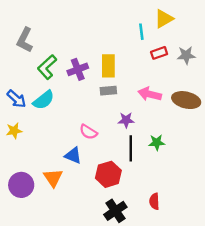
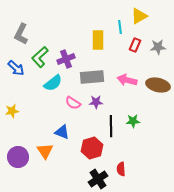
red rectangle: (159, 53) -> (135, 45), turned -48
yellow rectangle: (108, 66) -> (98, 40), moved
gray rectangle: (108, 91) -> (92, 77), size x1.6
blue arrow: (16, 99) -> (16, 68), moved
cyan semicircle: (44, 100) -> (53, 83), moved
purple star: (126, 120) -> (96, 102), moved
pink semicircle: (88, 132) -> (73, 103), moved
red semicircle: (154, 201) -> (121, 169), moved

